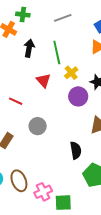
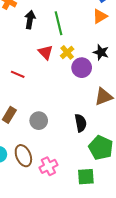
yellow cross: (71, 73) -> (67, 52), moved
gray circle: (38, 126) -> (39, 121), moved
green square: (63, 203) -> (86, 177), moved

